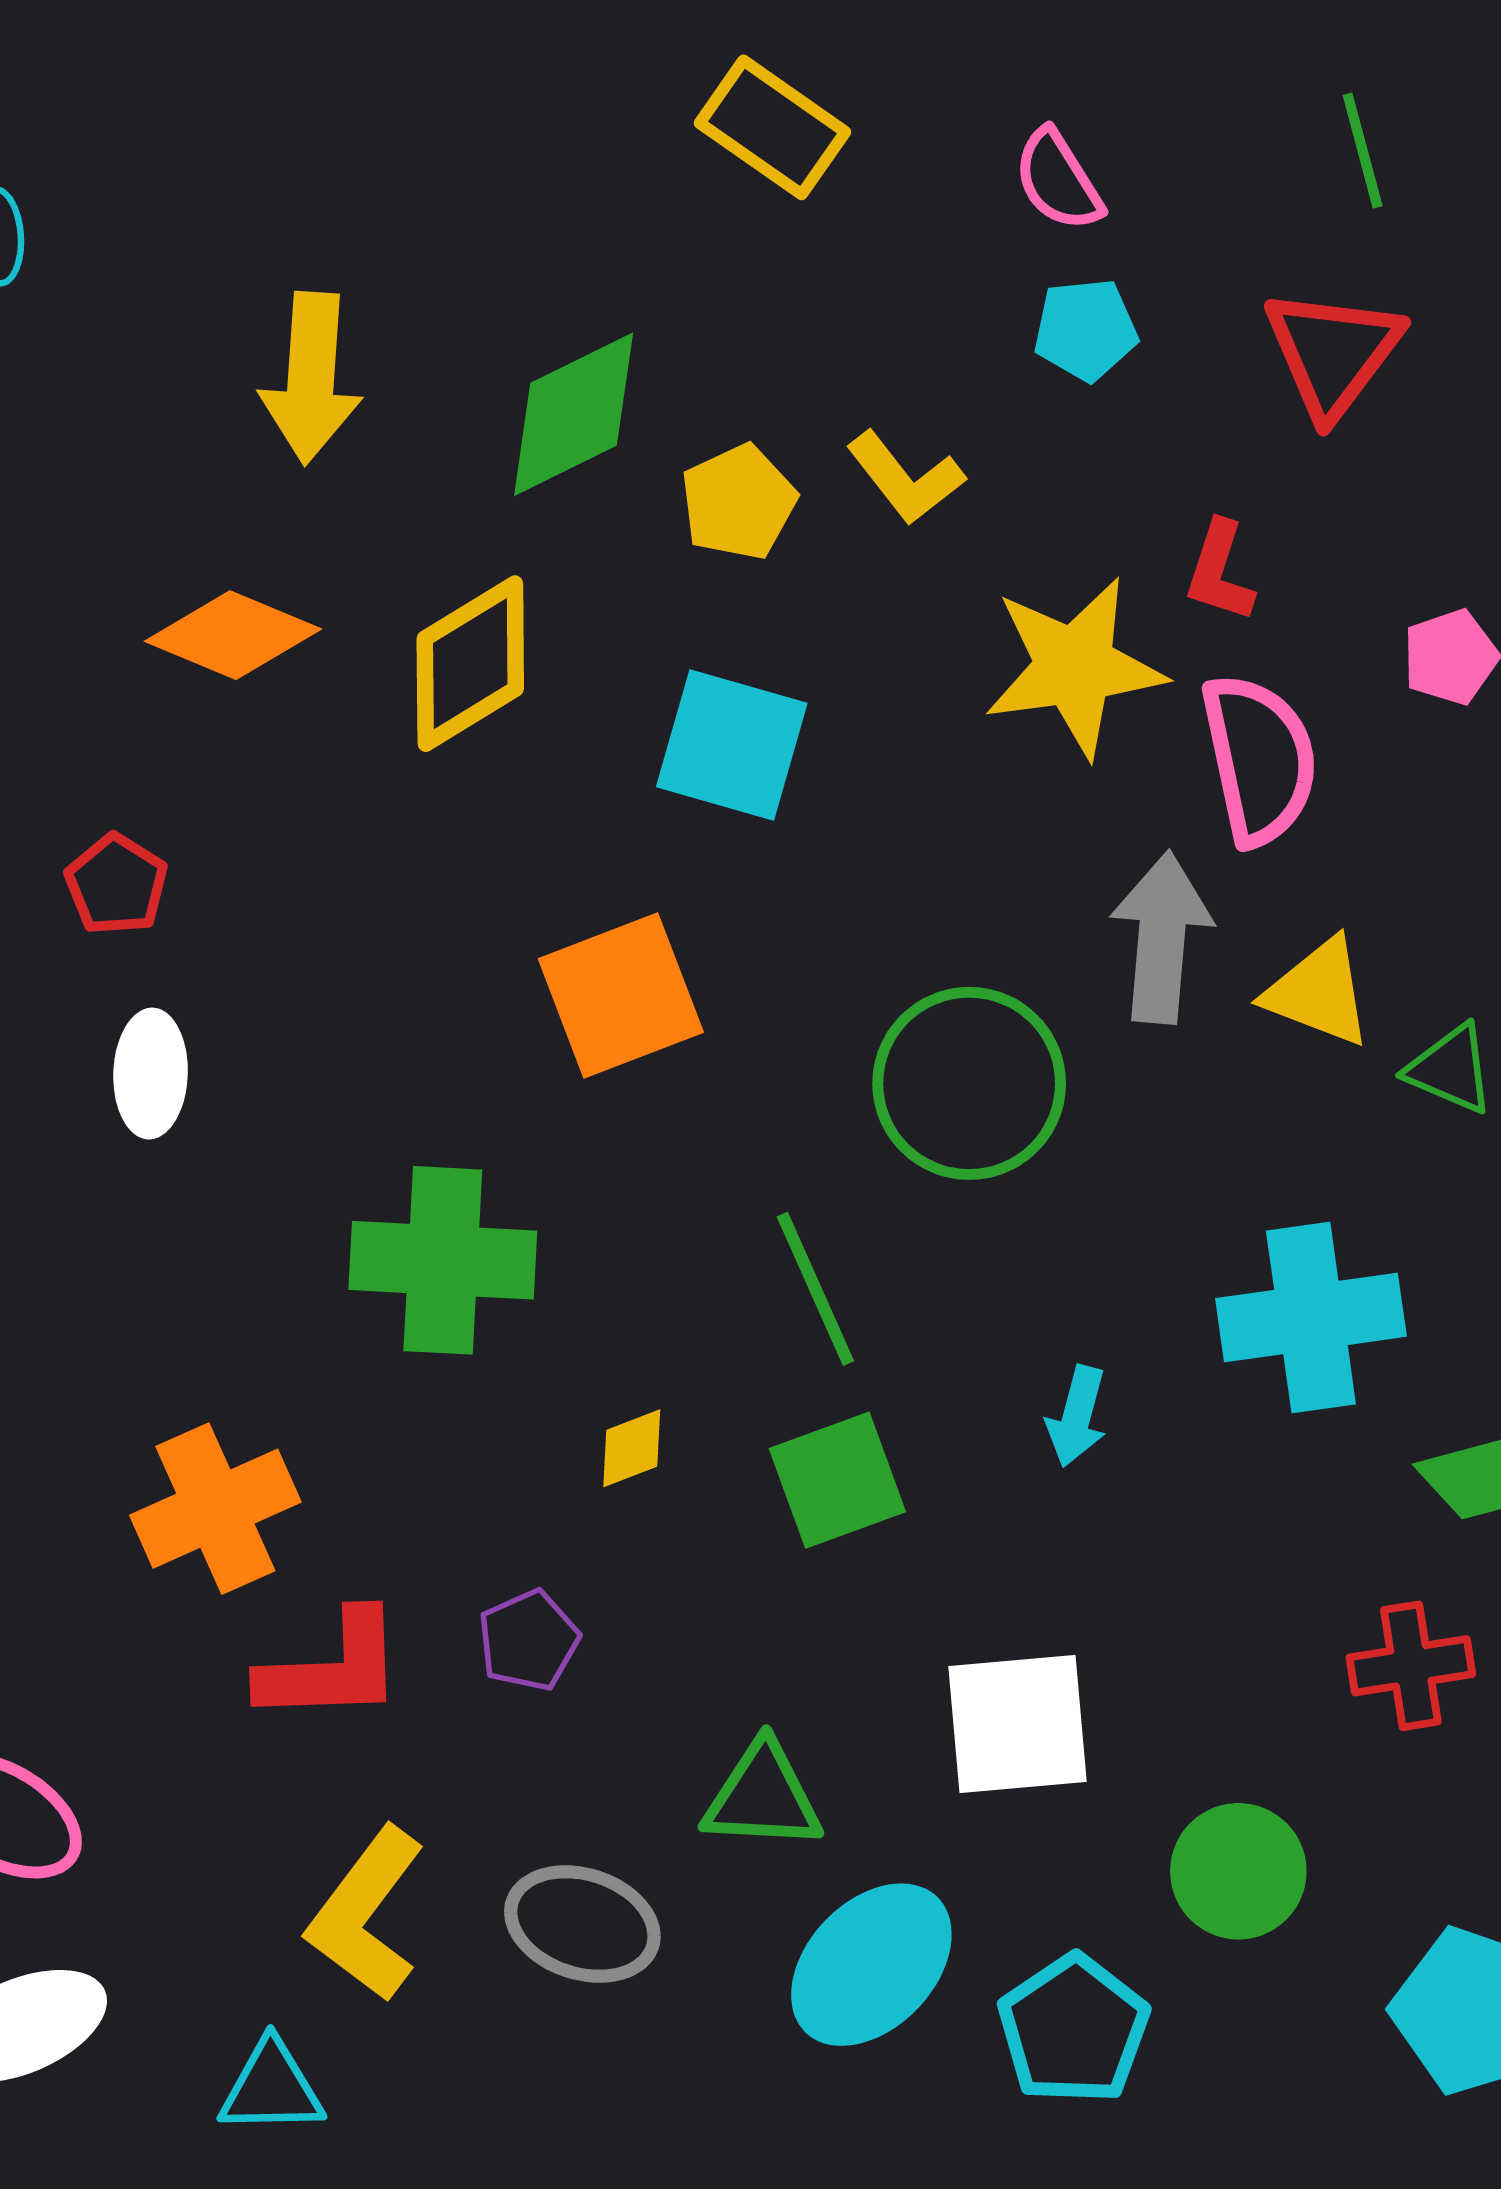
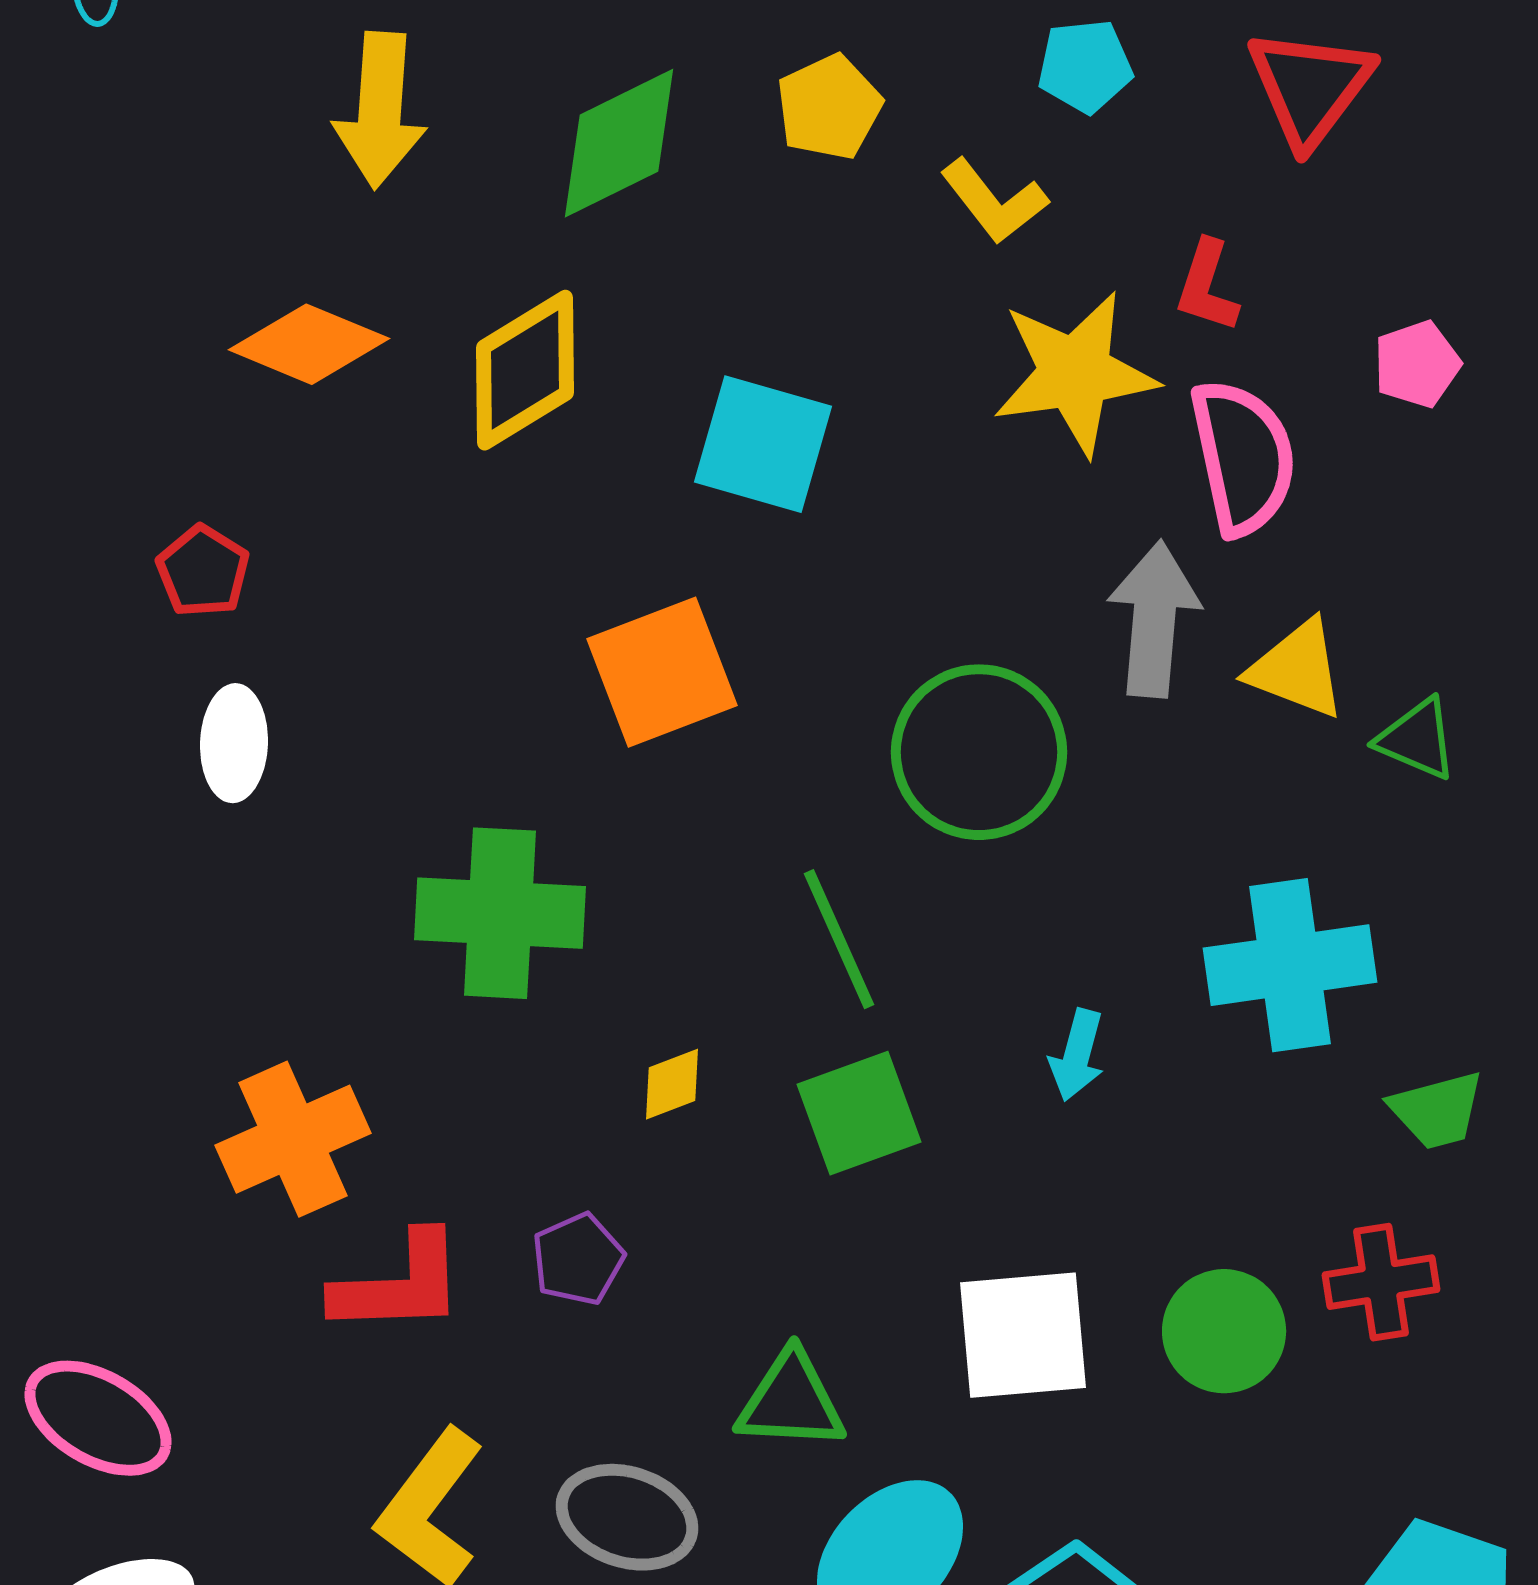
yellow L-shape: (905, 478) -> (994, 201), moved
yellow pentagon: (738, 502) -> (829, 107), moved
green circle: (1238, 1871) -> (1224, 1331), moved

